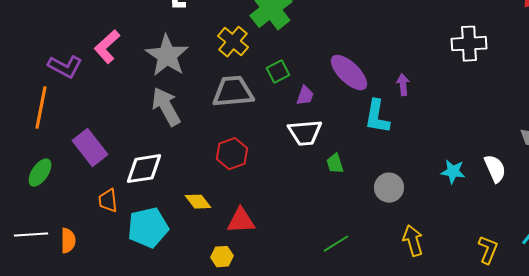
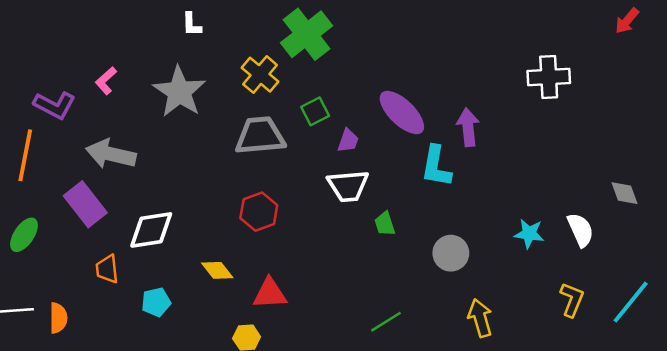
pink L-shape: (107, 47) -> (106, 81), size x0.7
purple arrow: (403, 85) -> (468, 127), size x1.4
gray arrow: (166, 107) -> (111, 154), moved, turned -48
cyan pentagon: (148, 228) -> (156, 302), size x0.6
yellow L-shape: (488, 250) -> (572, 300), moved

